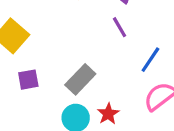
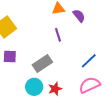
purple line: (120, 27) -> (58, 35), moved

